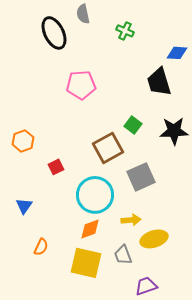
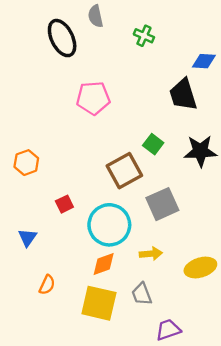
red square: (56, 167) -> (64, 204), moved
yellow ellipse: (154, 239) -> (200, 267), moved

